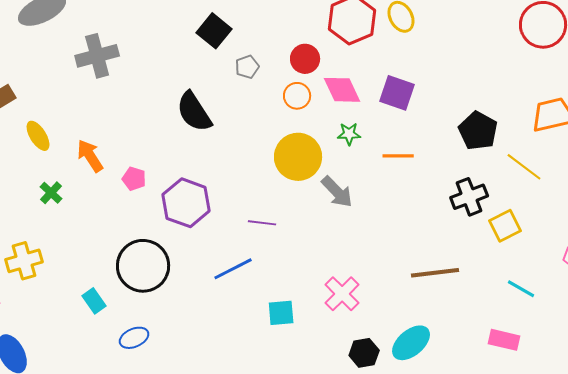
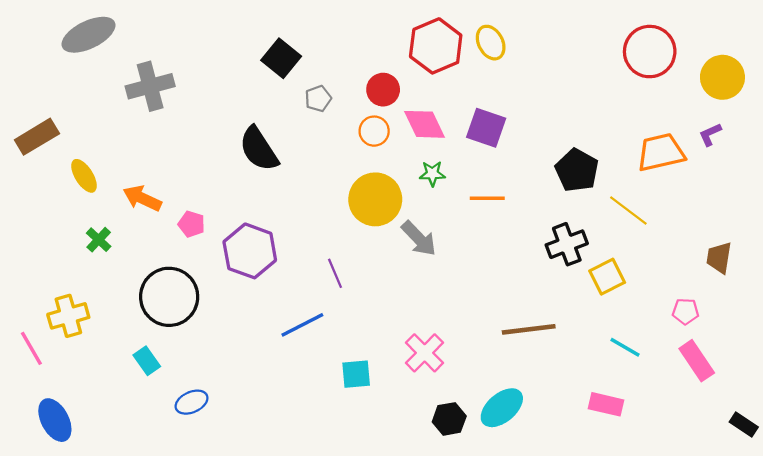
orange arrow: (90, 156) -> (142, 198), turned -32
purple line: (262, 223) -> (335, 273), turned 60
black circle: (143, 266) -> (169, 297), moved

